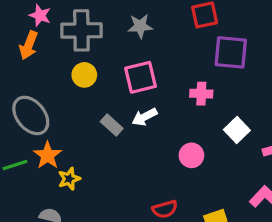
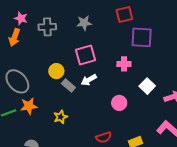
gray cross: (81, 30) -> (47, 27), size x0.7
yellow circle: (84, 75) -> (56, 71), moved
orange star: (48, 155) -> (29, 106), turned 30
yellow star: (69, 179) -> (61, 117), moved

